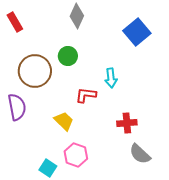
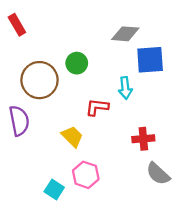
gray diamond: (77, 16) -> (125, 34), moved, turned 70
blue square: (137, 32) -> (150, 60), moved, turned 36

